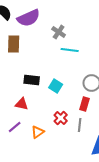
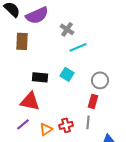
cyan line: (70, 50) -> (78, 47), turned -30
cyan square: (56, 86) -> (67, 74), moved
red triangle: (22, 104) -> (30, 101), size x1.5
red cross: (61, 118) -> (66, 125), moved, turned 32

